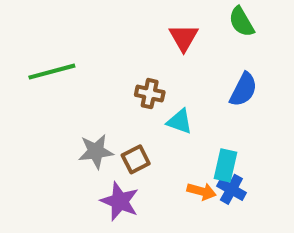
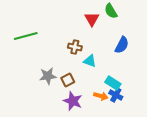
green semicircle: (241, 22) -> (111, 11), moved
cyan rectangle: (225, 165) -> (113, 83), turned -70
purple star: (120, 201) -> (73, 101), moved

